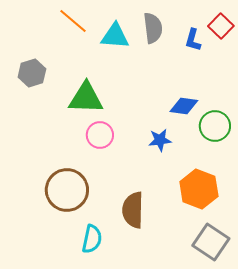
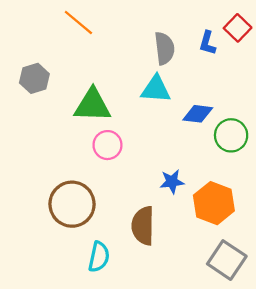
gray semicircle: (153, 28) -> (164, 48), moved
cyan triangle: (115, 36) -> (156, 89), moved
blue star: (160, 140) -> (172, 182), moved

